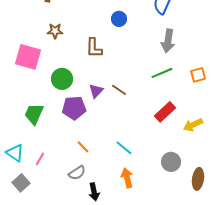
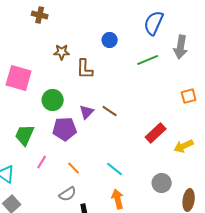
brown star: (55, 31) -> (62, 52), moved
gray arrow: (168, 41) -> (181, 47), moved
green line: (162, 73) -> (148, 60), moved
pink line: (40, 159) -> (42, 162), moved

